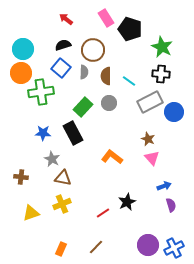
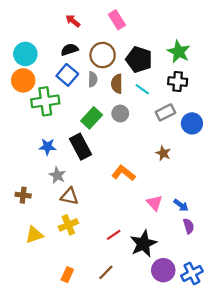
black pentagon: (130, 29) -> (139, 59), moved
gray rectangle: (150, 102) -> (165, 112), size x0.7
pink triangle: (152, 158) -> (154, 203), moved
blue arrow: (164, 186) -> (181, 205), turned 56
black star: (127, 202) -> (143, 244), moved, size x1.4

